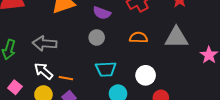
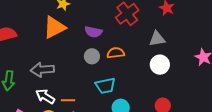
orange semicircle: (139, 38) -> (116, 53), moved
gray triangle: (176, 38) -> (157, 39), moved, size x0.7
white circle: (146, 75) -> (160, 65), moved

